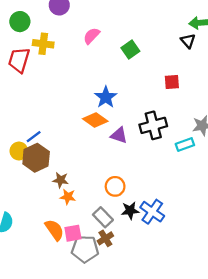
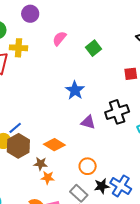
orange diamond: (95, 120) -> (54, 145), moved

